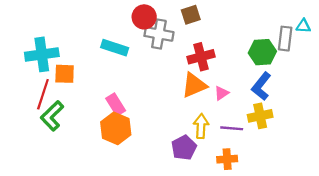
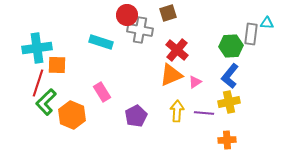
red cross: (201, 57) -> (177, 50), turned -35
orange hexagon: (116, 128) -> (72, 115), moved
purple pentagon: (184, 148) -> (136, 116), moved
orange cross: (227, 159) -> (227, 140), moved

